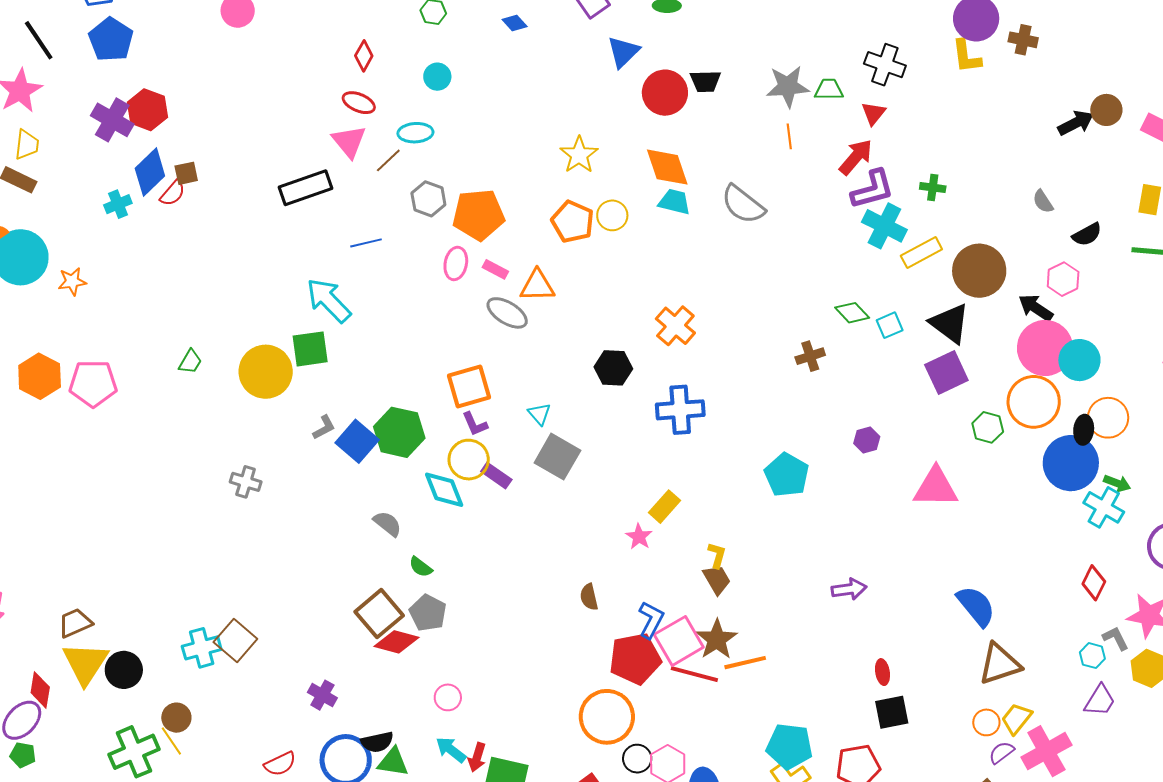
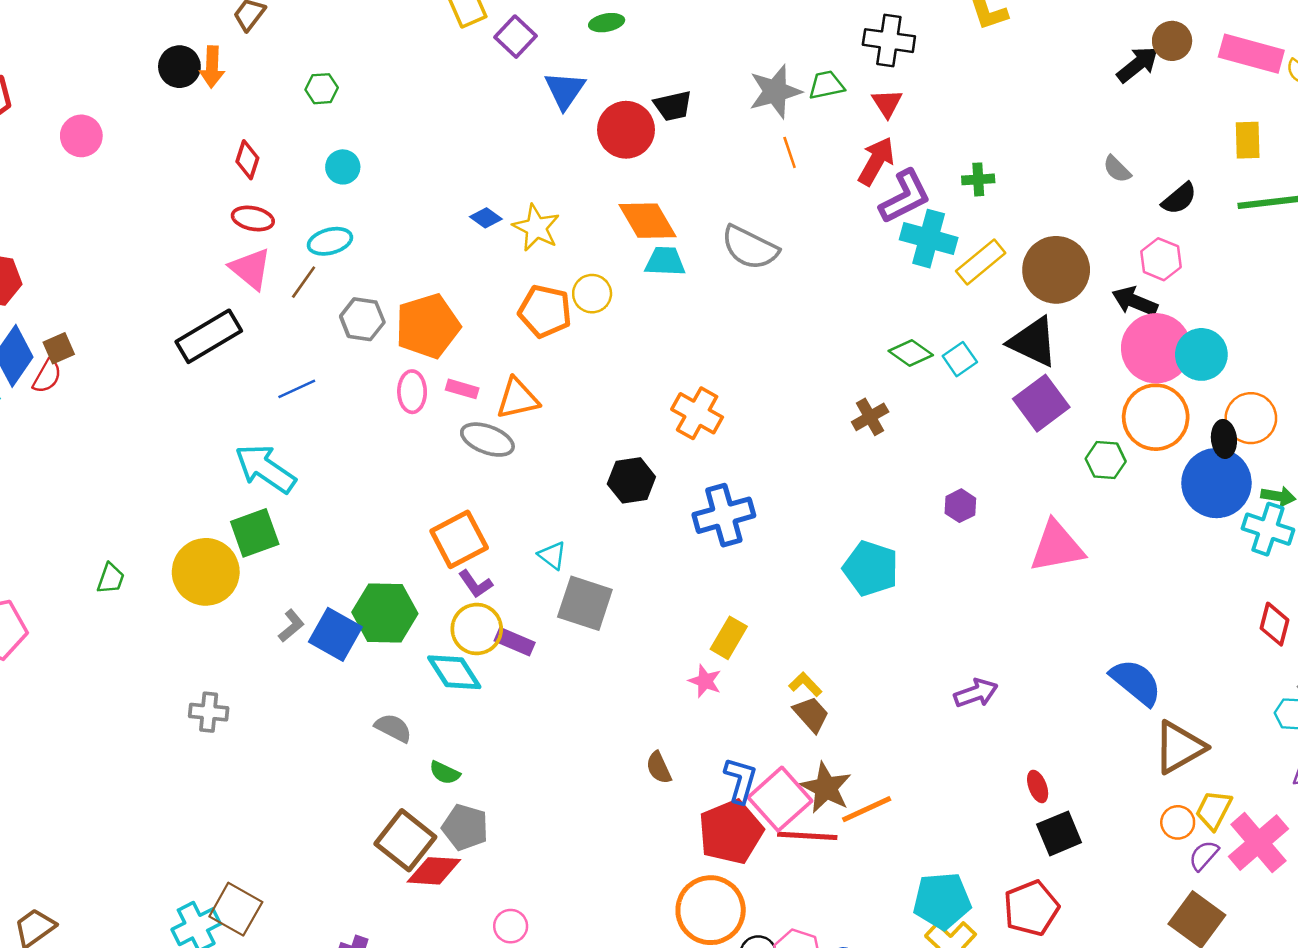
blue diamond: (515, 23) -> (486, 218), moved
yellow L-shape: (717, 555) -> (805, 684), turned -48

